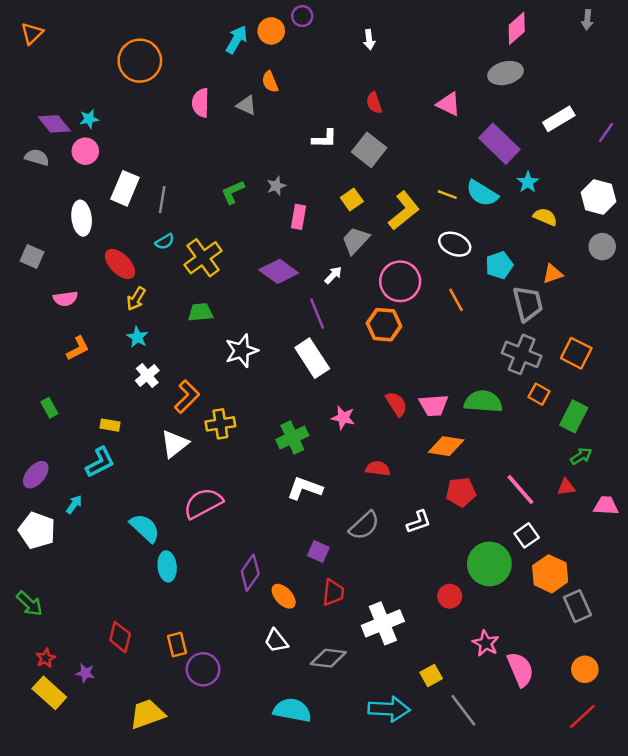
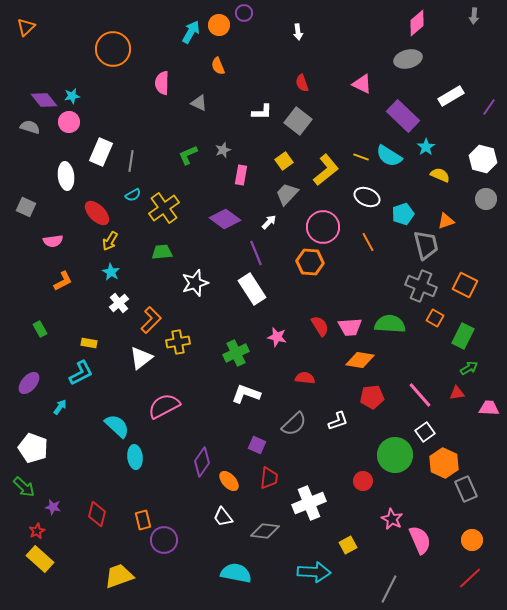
gray triangle: (246, 105) -> (199, 103), moved
white pentagon: (37, 530) -> (33, 448), moved
purple star: (85, 673) -> (53, 507), moved
gray line: (463, 710) -> (389, 589), moved, turned 64

